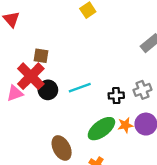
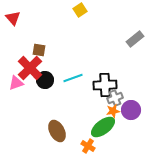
gray cross: (142, 90) -> (115, 98), moved
black cross: (116, 96) -> (105, 85), size x1.6
green ellipse: (101, 129) -> (103, 127), moved

